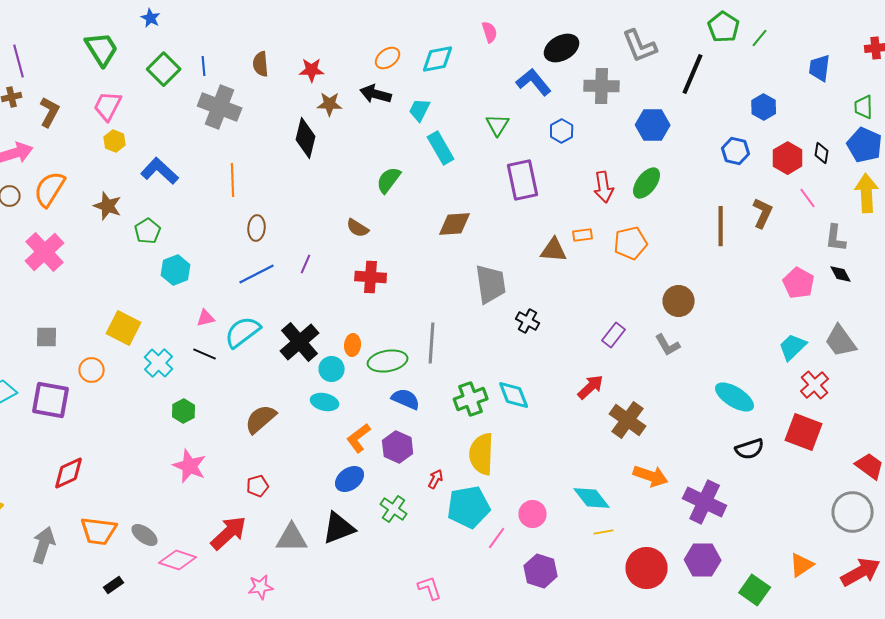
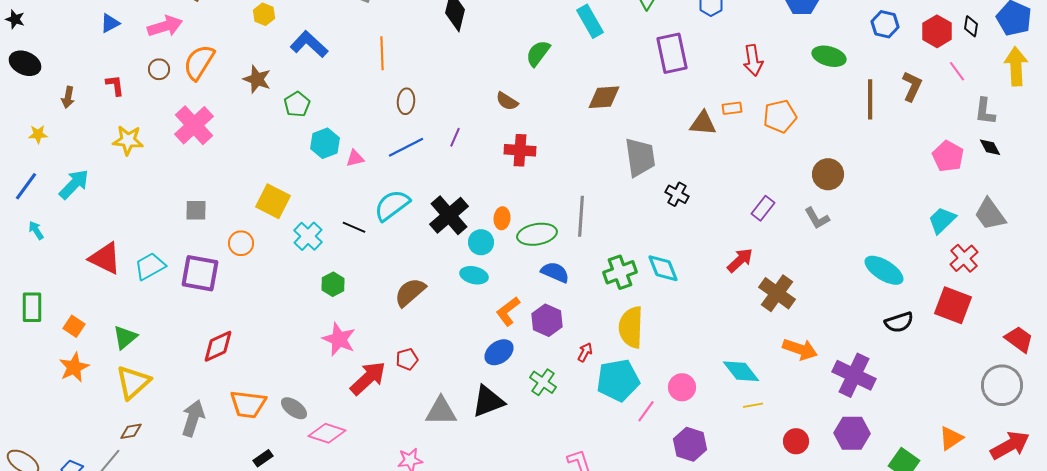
green ellipse: (647, 183) -> (829, 56), moved, turned 68
pink triangle: (206, 318) -> (355, 158), moved
red arrow: (229, 533) -> (368, 378), moved
red circle: (647, 568) -> (796, 441), size x0.6

